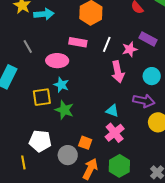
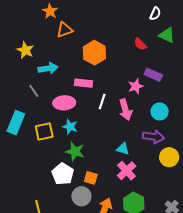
cyan arrow: (44, 14) -> (48, 68), moved
white line: (107, 44) -> (102, 101), moved
yellow square: (42, 97) -> (44, 132), moved
white pentagon: (40, 141) -> (63, 174), moved, turned 30
orange square: (85, 143) -> (91, 178), moved

